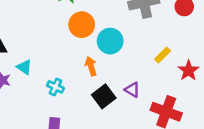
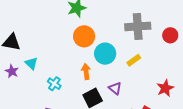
yellow rectangle: (163, 55) -> (134, 60), moved
purple triangle: (132, 90) -> (115, 88), moved

